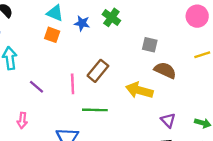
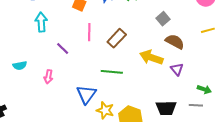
gray square: (150, 45) -> (163, 19), turned 32
pink line: (73, 84) -> (89, 32), moved
purple triangle: (168, 120) -> (177, 69), moved

